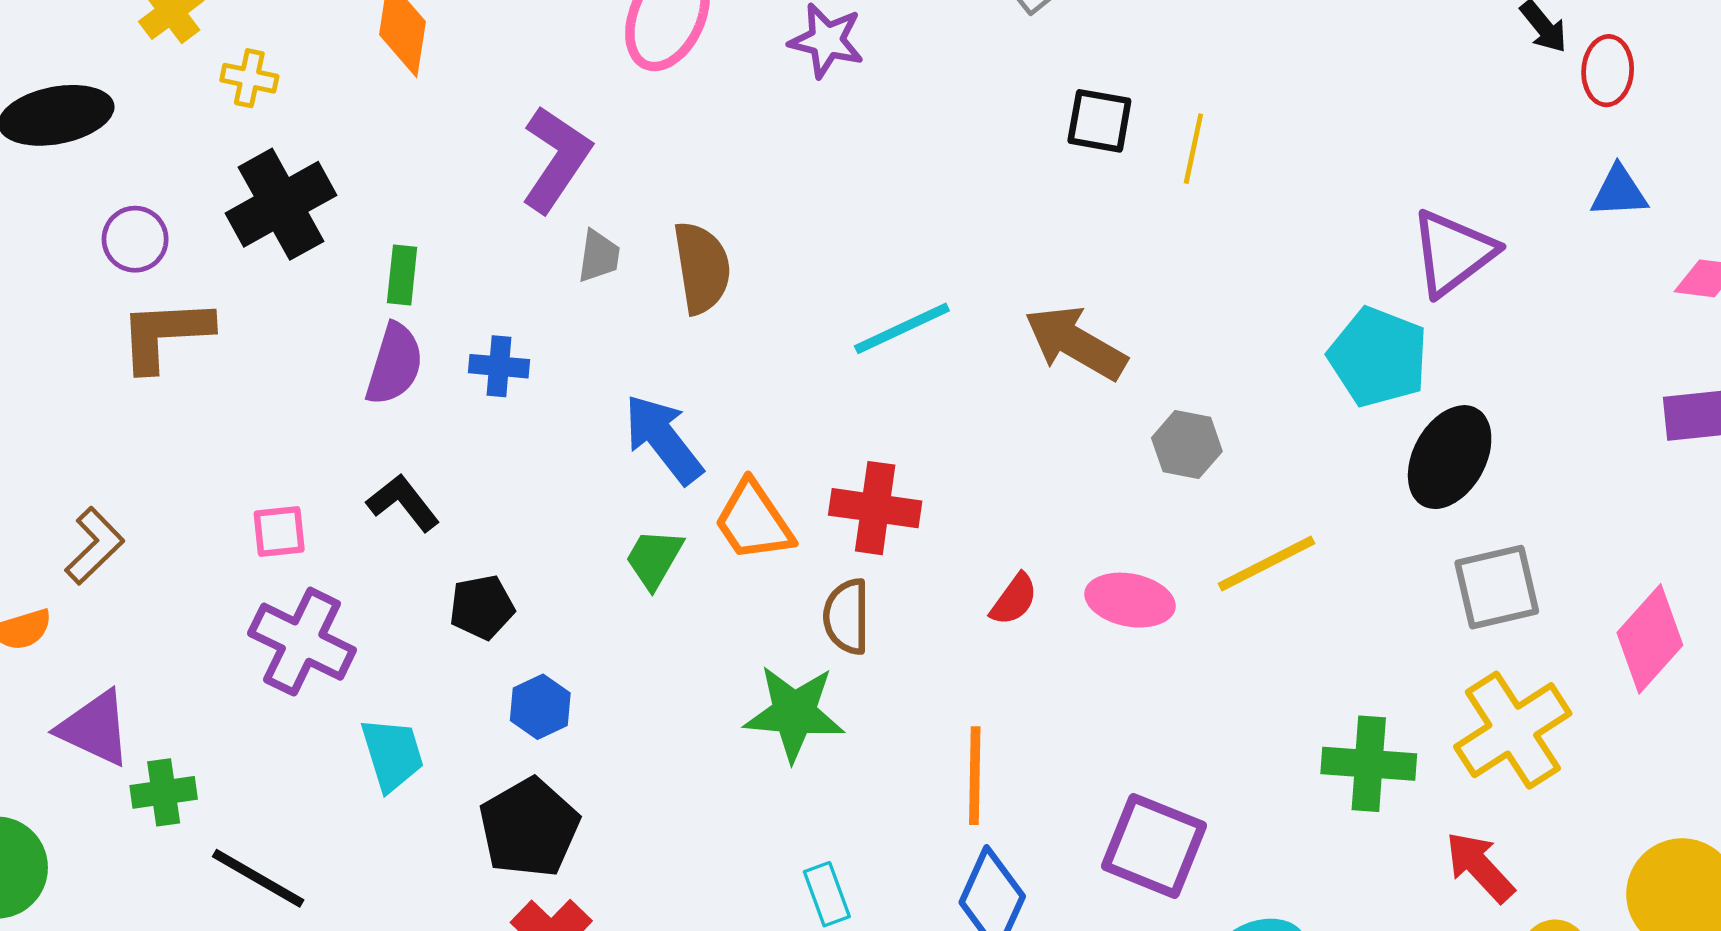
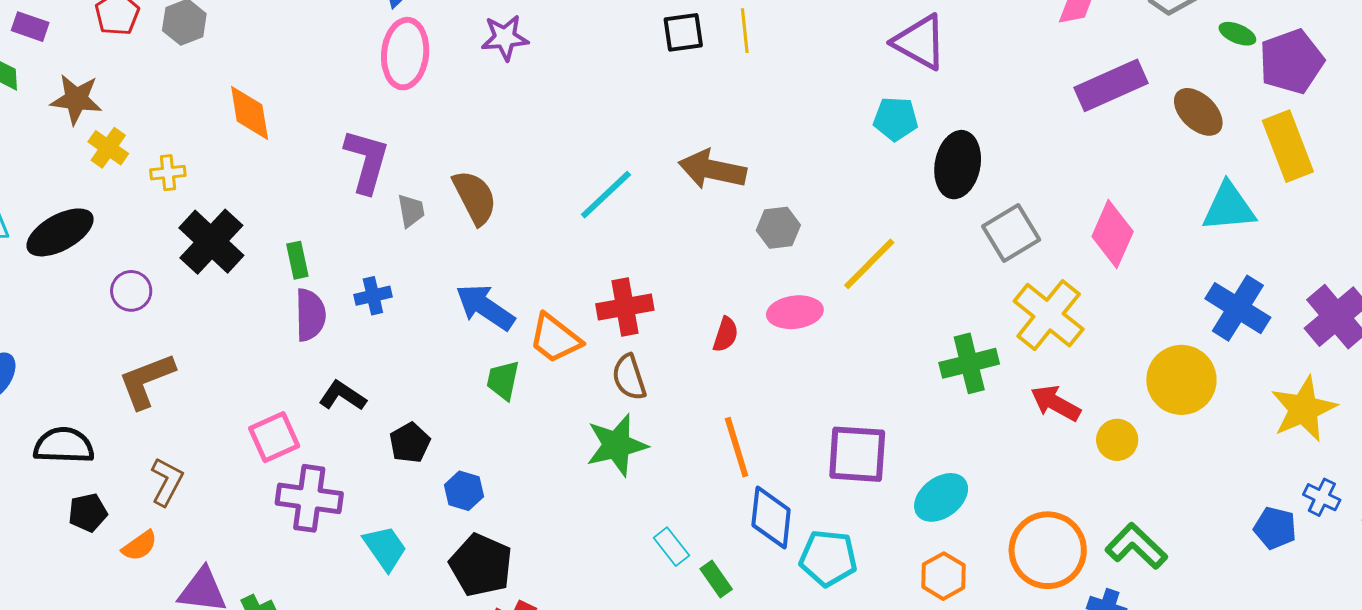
purple triangle: (1453, 253) -> (920, 42), turned -36
brown L-shape: (165, 334) -> (147, 381), moved
cyan pentagon: (1378, 357) -> (896, 119), size x0.7
gray hexagon: (1187, 445) -> (778, 228), moved
pink square: (279, 531) -> (274, 437), size x1.4

